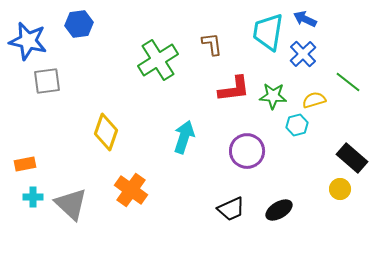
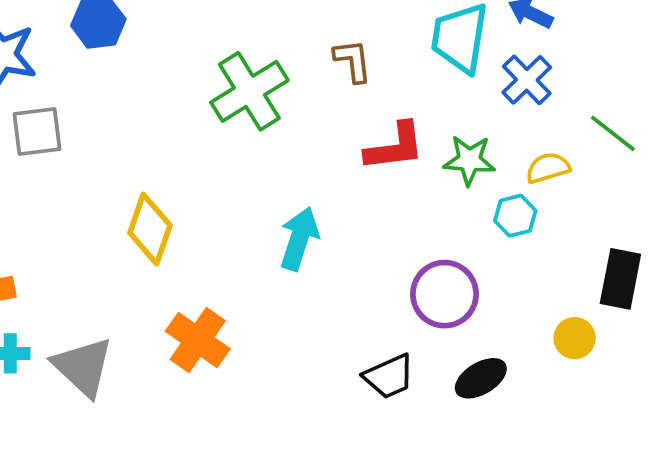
purple circle: (247, 151) -> (445, 294), moved
black rectangle: (352, 158) -> (620, 279), turned 60
yellow circle: (340, 189) -> (575, 338), moved

